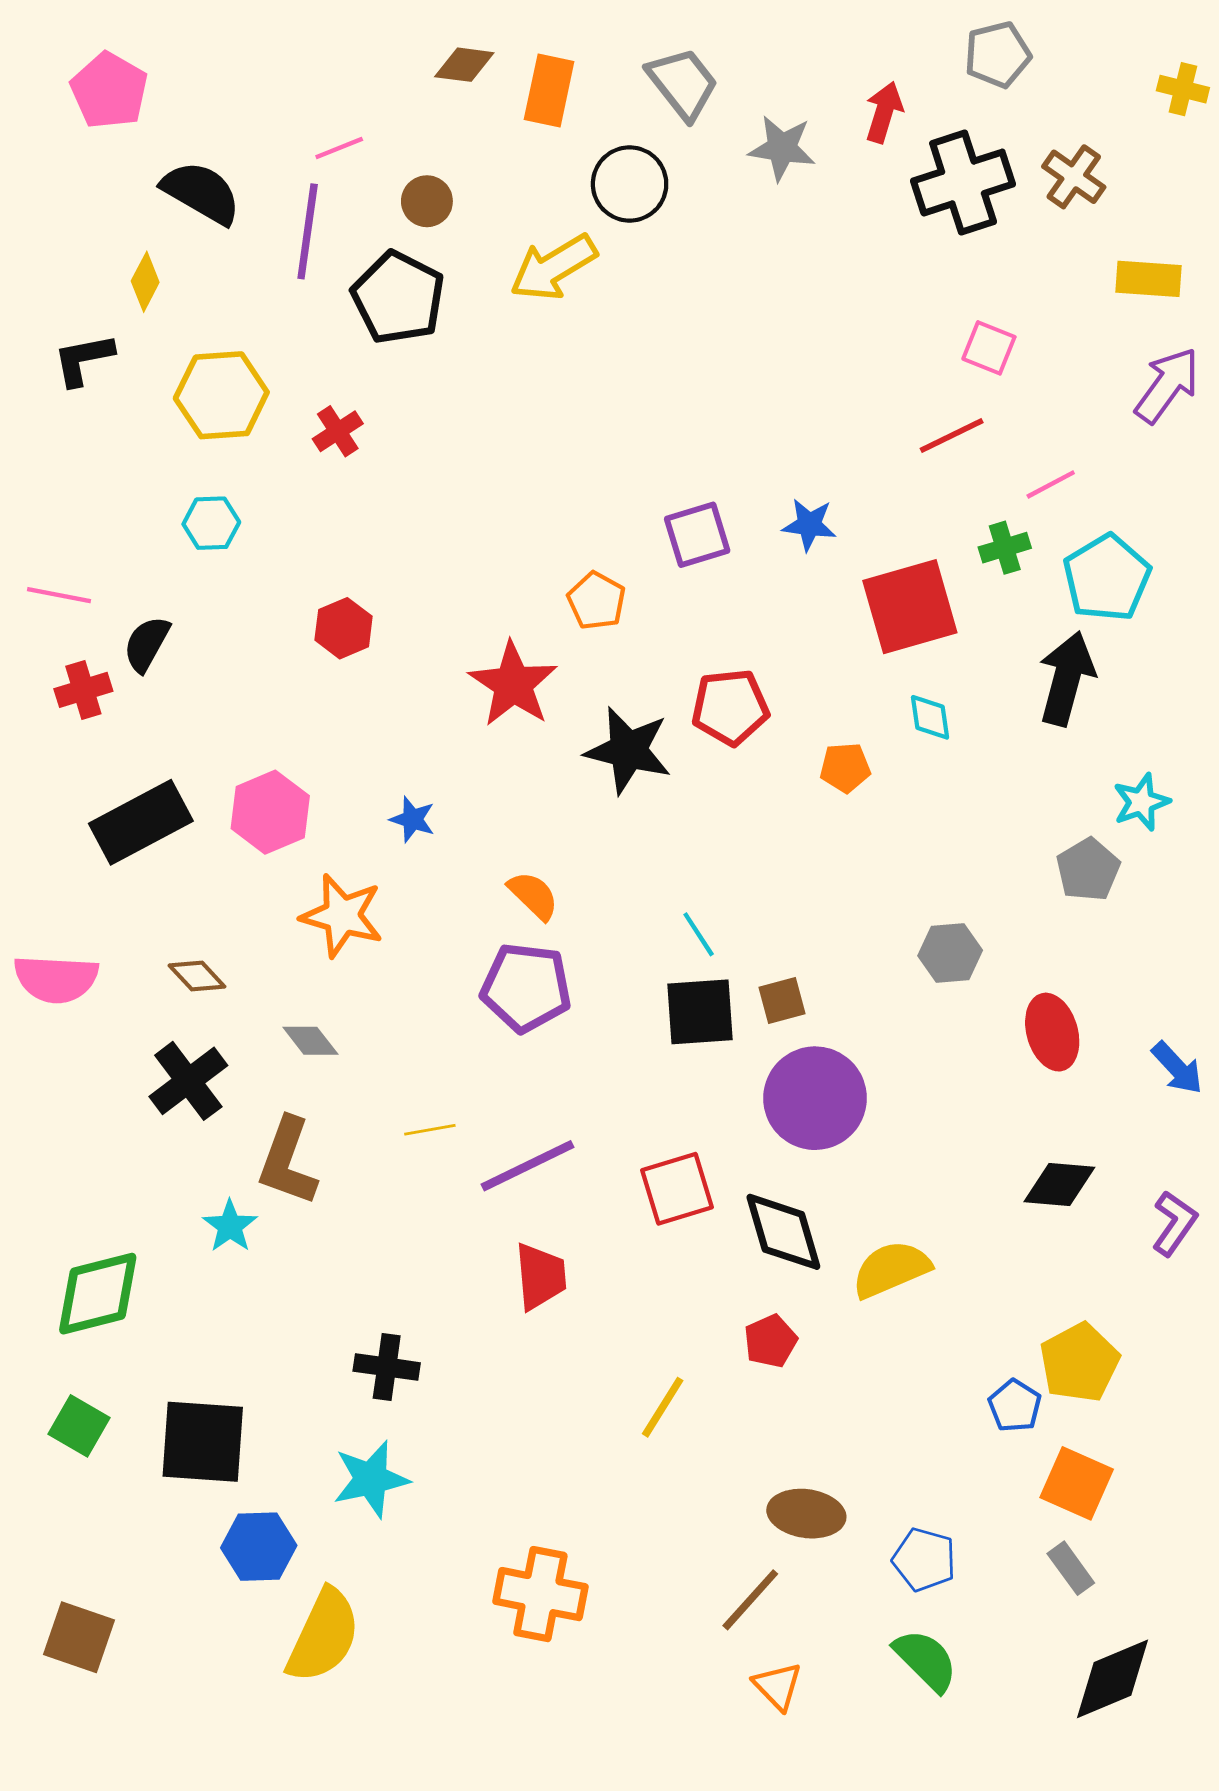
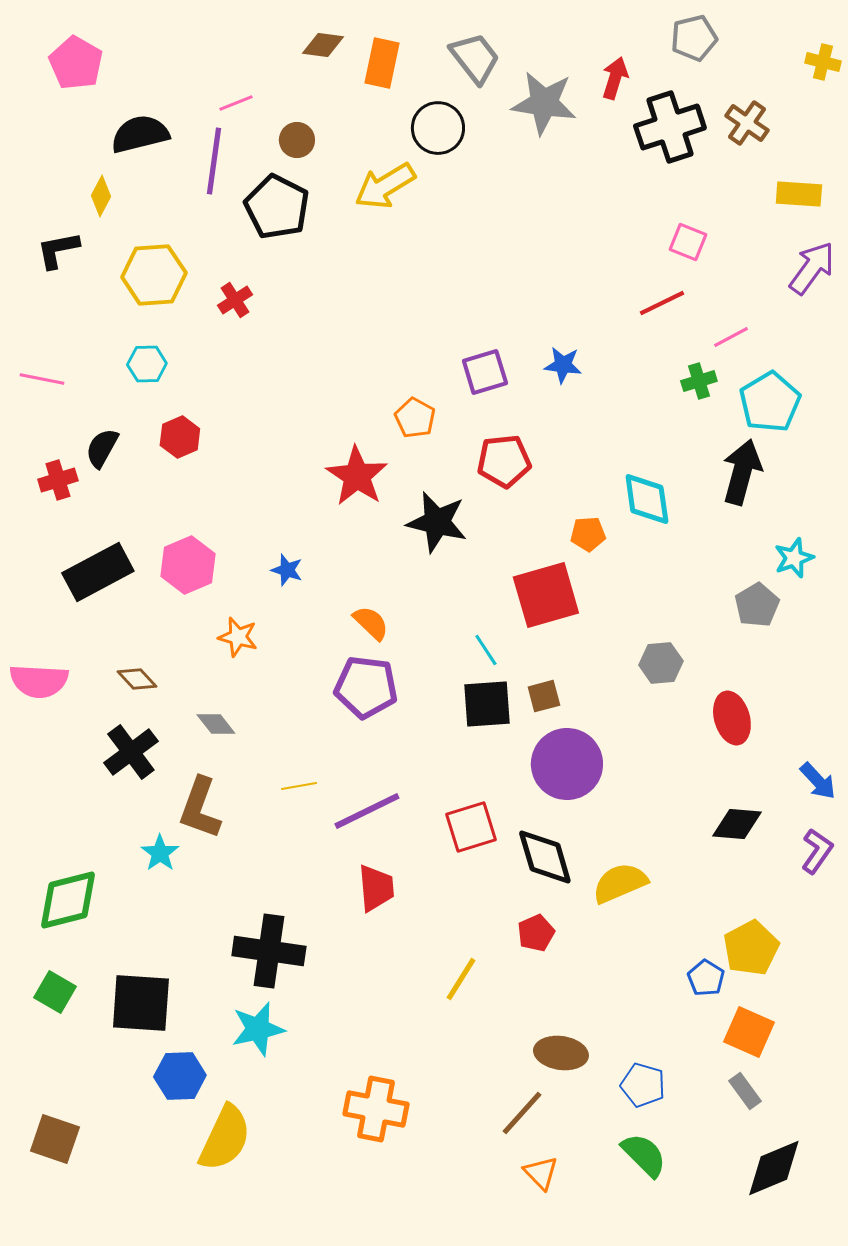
gray star: (782, 148) -> (544, 103), size x1.4
black semicircle: (201, 193) -> (140, 134), turned -44
pink line: (59, 595) -> (42, 379), moved
red square: (910, 607) -> (546, 595), moved
red hexagon: (344, 628) -> (180, 437), moved
red pentagon: (730, 707) -> (504, 461), moved
cyan diamond: (930, 717) -> (647, 499), size x1.6
orange star: (342, 916) -> (238, 637), size x0.7
blue arrow: (1177, 1068) -> (818, 781), moved
black cross: (387, 1367) -> (269, 951), size x1.6

